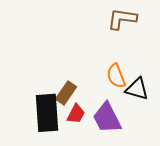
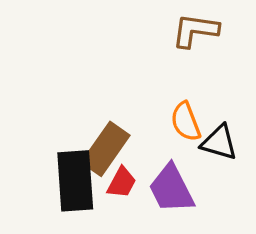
brown rectangle: (66, 93) -> (106, 149), size x1.4

